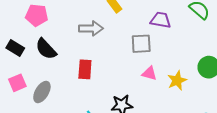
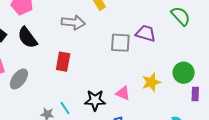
purple trapezoid: (161, 20) -> (146, 33), moved
pink triangle: (149, 73) -> (123, 93), moved

